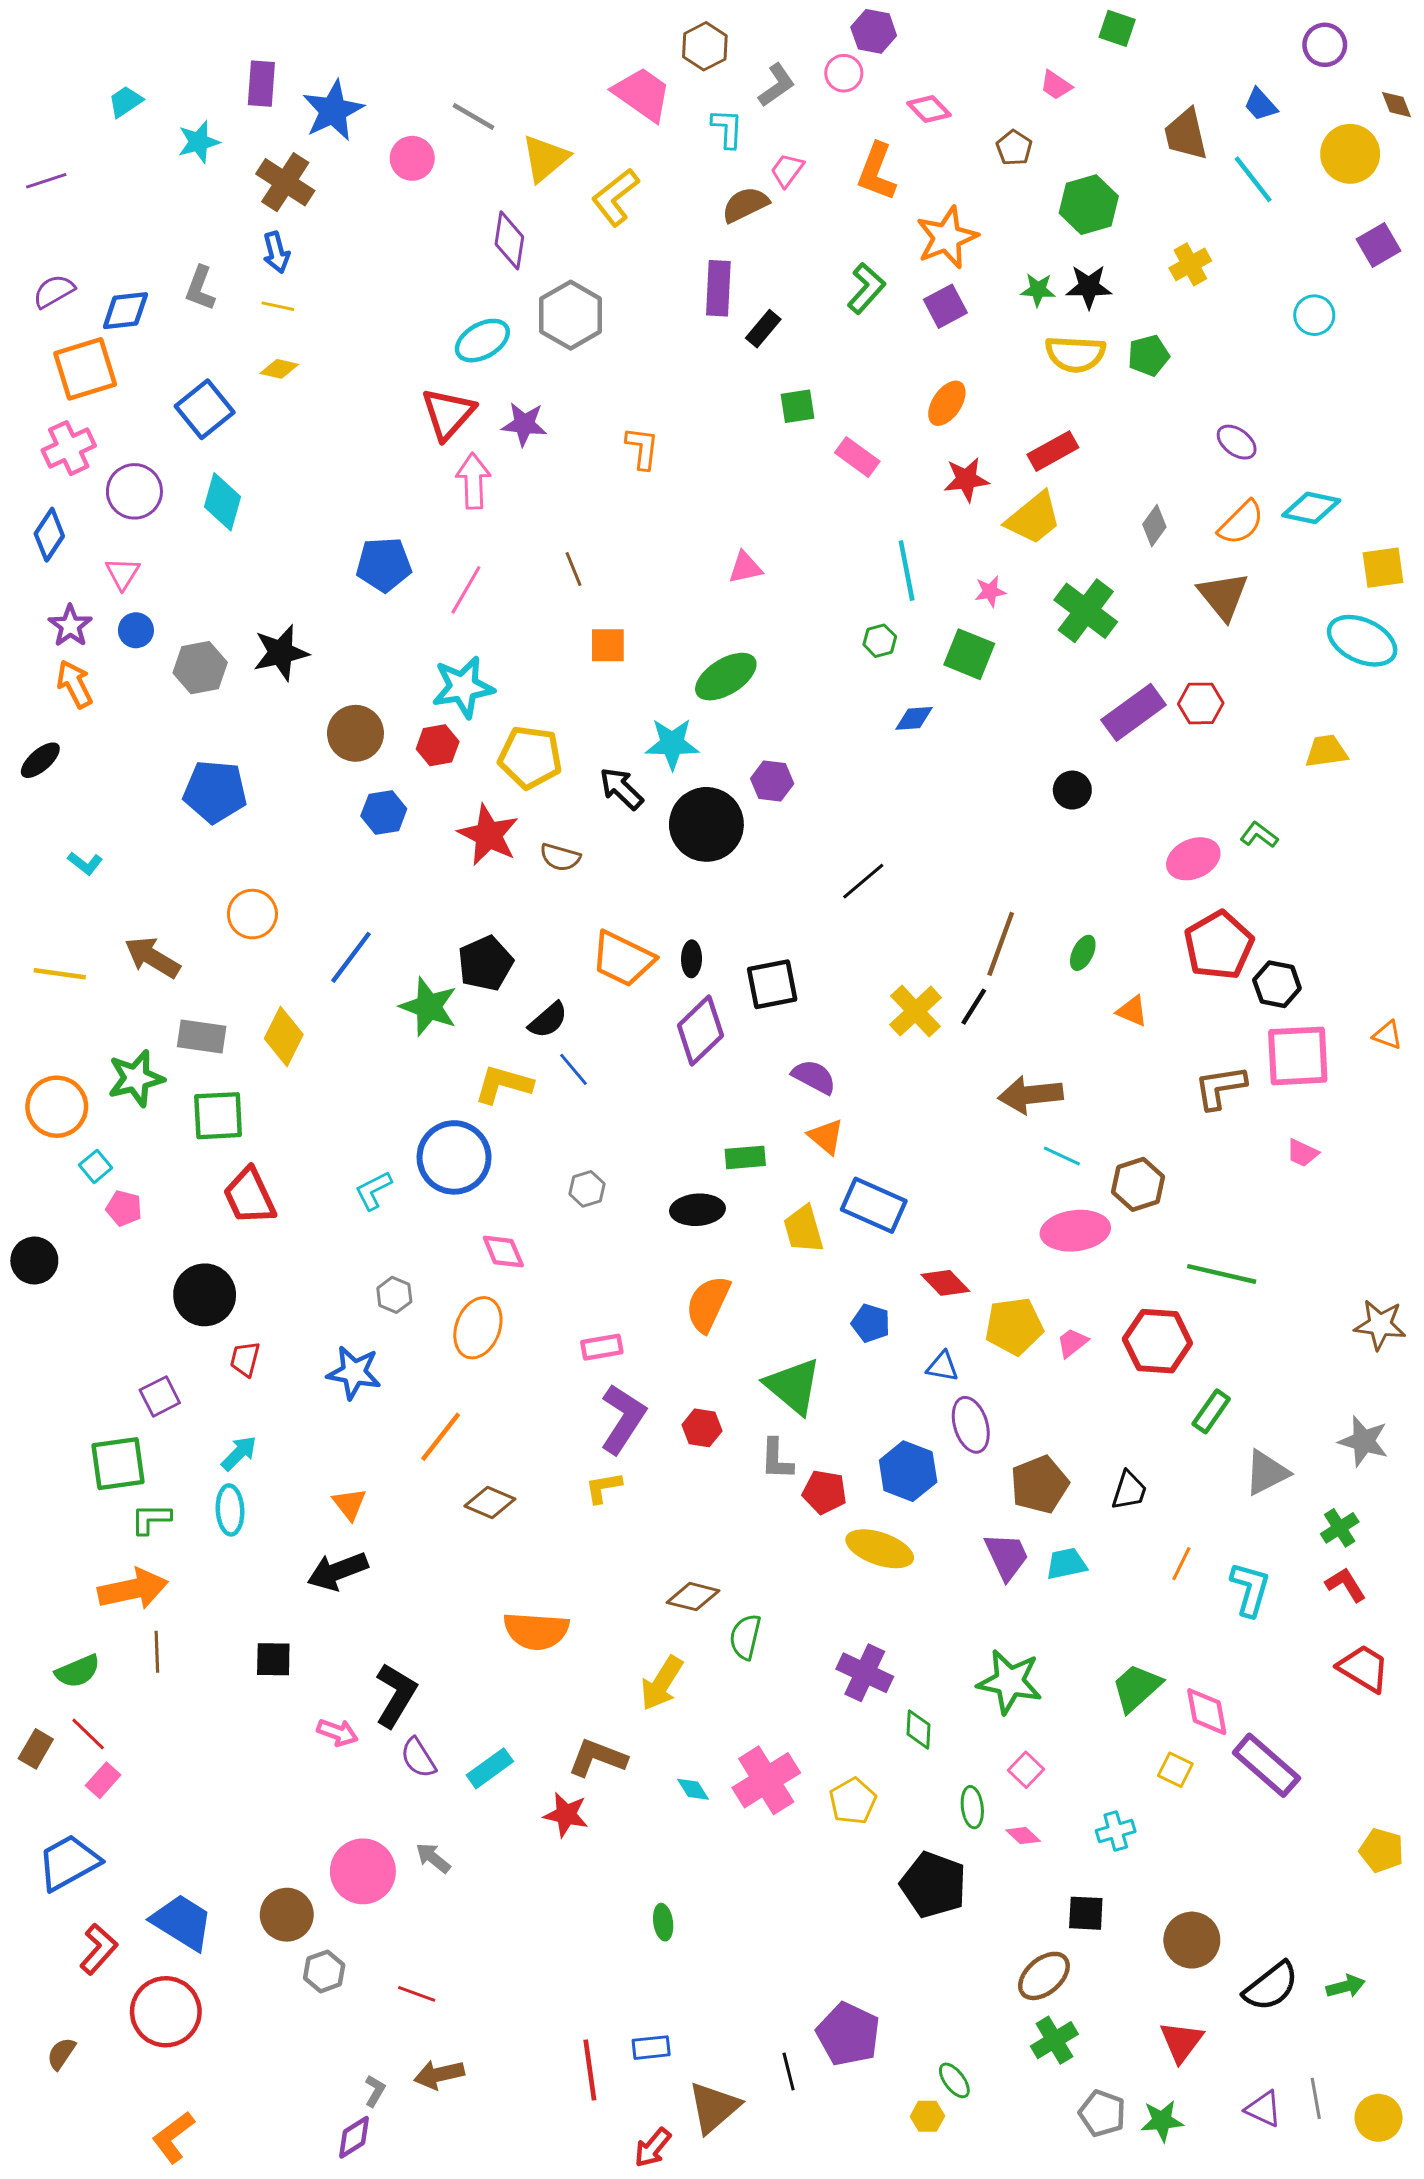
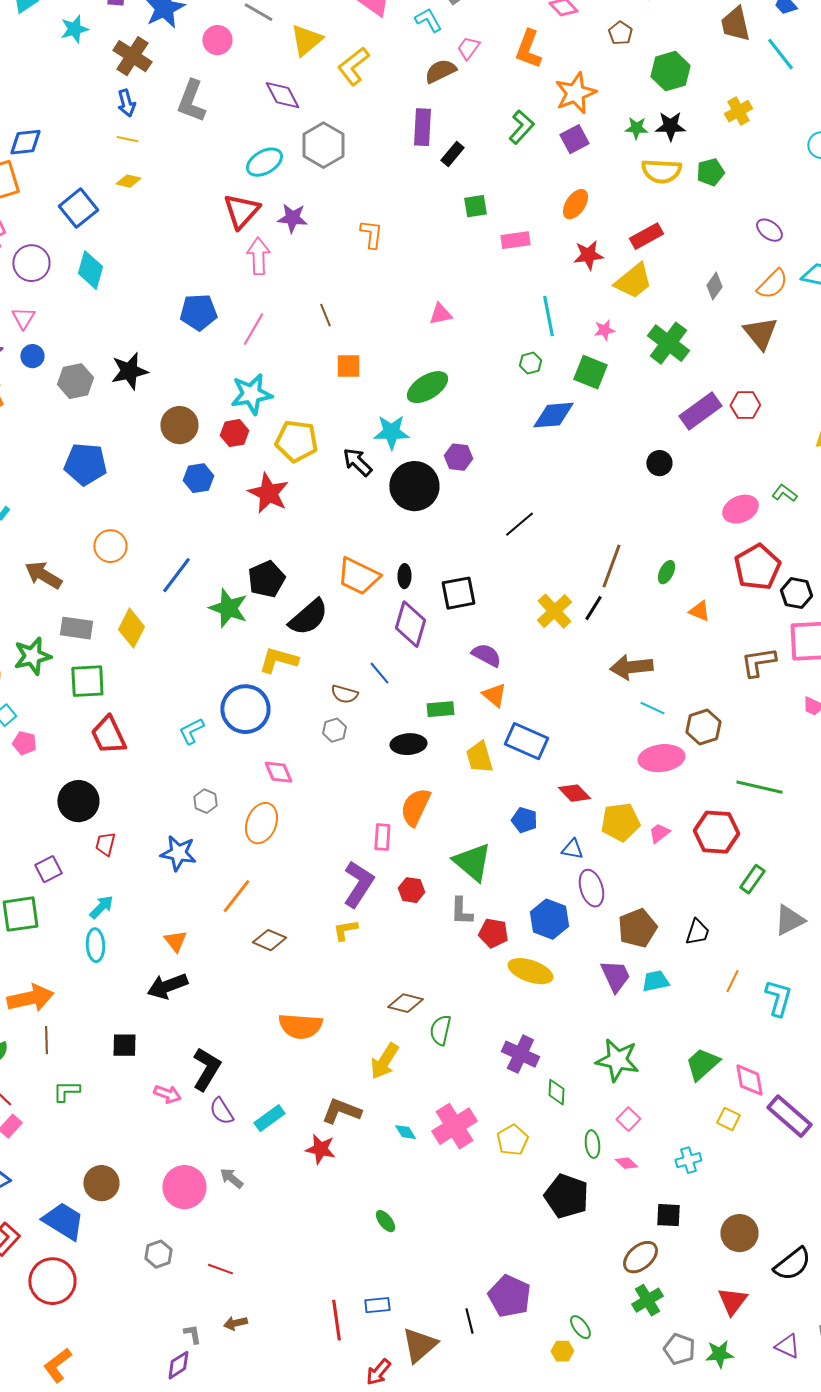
cyan L-shape: (727, 128) -> (428, 20), turned -32
purple diamond: (509, 240) -> (282, 95), turned -36
gray L-shape: (200, 288) -> (191, 101), moved, size x1.4
pink rectangle: (857, 457) -> (515, 240), turned -44
blue diamond: (914, 718) -> (553, 415), size x1.6
brown semicircle: (560, 857) -> (344, 694), moved
black semicircle: (548, 1020) -> (308, 617), size x1.5
purple diamond: (700, 1031) -> (410, 624), turned -30
blue line: (574, 1069) -> (379, 673), moved
pink rectangle: (602, 1347) -> (382, 837), moved, turned -76
green L-shape: (151, 1519) -> (66, 1091), moved
brown circle: (287, 1915) -> (101, 1183), moved
green ellipse: (663, 1922) -> (385, 1221), turned -30
brown arrow: (439, 2074) -> (235, 1323), size x0.7
gray L-shape: (375, 2091) -> (192, 1334), turned -40

